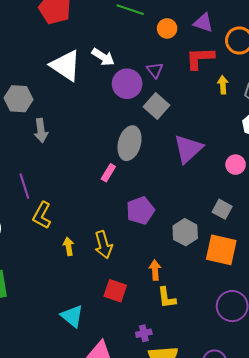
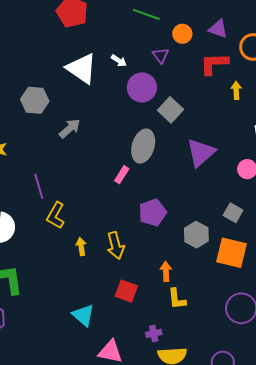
white arrow: (103, 57) -> (119, 61), size x0.7
purple triangle: (155, 70) -> (161, 55), moved
gray arrow: (41, 131) -> (70, 128), moved, turned -125

